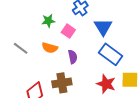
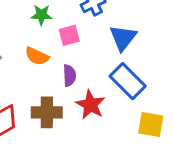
pink square: (68, 31) -> (69, 35), turned 32
red star: (106, 84) -> (90, 105), moved

